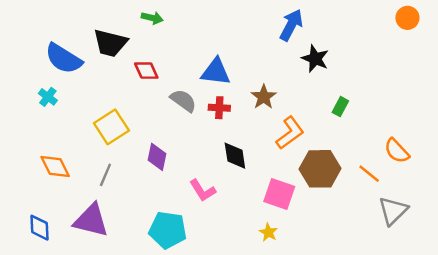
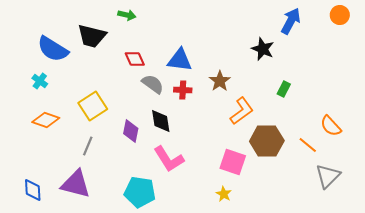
blue arrow: (291, 25) -> (291, 21), moved
red diamond: (146, 71) -> (135, 59), moved
black diamond: (235, 156) -> (161, 121), moved
orange diamond: (55, 166) -> (46, 120), moved, turned -44
pink L-shape: (203, 190) -> (169, 159), size x1.4

